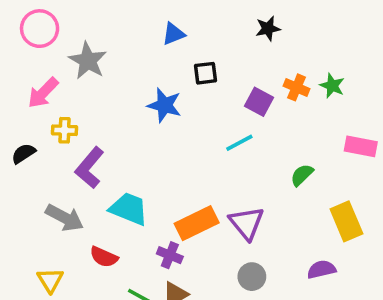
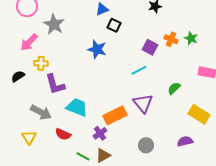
black square: (205, 73) -> (114, 25), moved, turned 32
purple L-shape: (90, 168) -> (55, 84), turned -55
yellow rectangle: (346, 221) -> (199, 114), turned -35
purple triangle: (247, 223) -> (143, 103), moved
purple cross: (170, 255) -> (100, 133), turned 32
yellow triangle: (50, 280) -> (29, 137), moved

